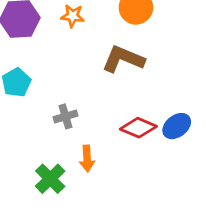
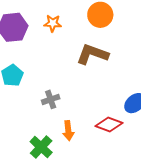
red diamond: (138, 128) -> (109, 124), moved

